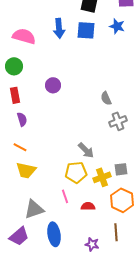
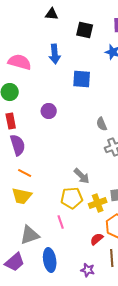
blue square: (86, 30) -> (82, 79), moved
purple semicircle: (22, 119) -> (18, 145), size x1.5
orange line: (20, 147) -> (25, 173), moved
red semicircle: (88, 206) -> (97, 239), moved, turned -40

